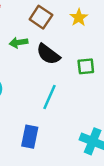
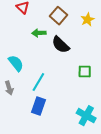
green square: (86, 66) -> (85, 71), moved
cyan line: (50, 97) -> (38, 82), moved

